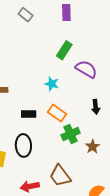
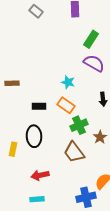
green rectangle: (64, 50) -> (91, 39), moved
cyan star: (52, 84) -> (68, 82), moved
brown trapezoid: (60, 176) -> (74, 152), moved

